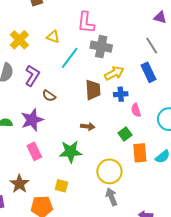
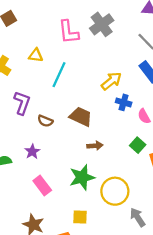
gray cross: (101, 47) -> (102, 24), moved, turned -35
brown trapezoid: (93, 90) -> (81, 117), moved, turned -50
blue cross: (121, 94) -> (124, 102), turned 32
purple star: (32, 120) -> (32, 151), size x0.6
yellow circle: (109, 171) -> (115, 191), moved

